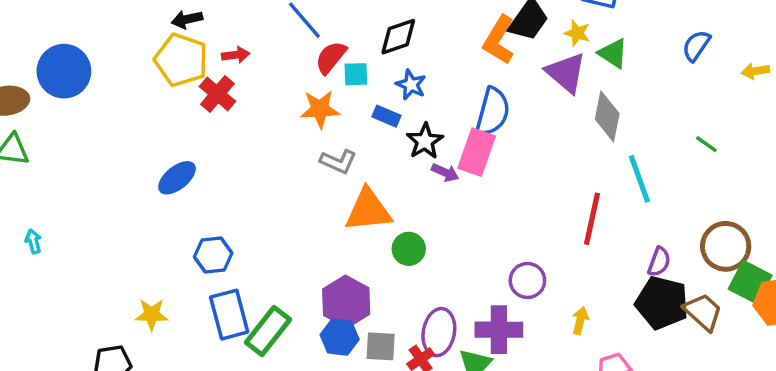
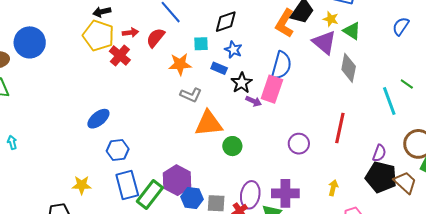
red semicircle: (331, 57) -> (155, 38), moved
blue ellipse: (177, 178) -> (98, 119), moved
cyan line: (639, 179) -> (389, 101), moved
purple circle: (527, 280) -> (299, 144), moved
purple hexagon: (346, 302) -> (177, 180), moved

